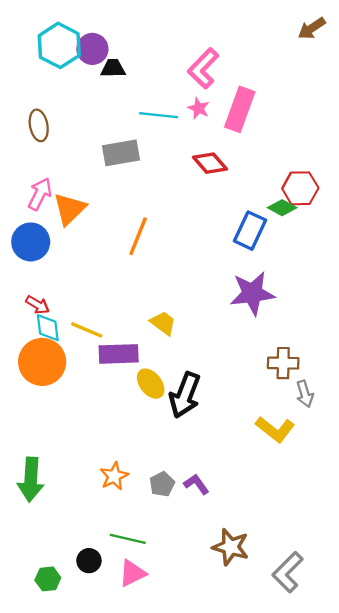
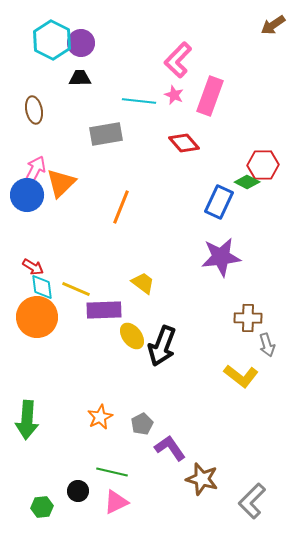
black trapezoid: (113, 68) -> (80, 78), moved
blue circle: (31, 242) -> (27, 195), moved
purple L-shape: (196, 484) -> (170, 448), moved, size x1.4

